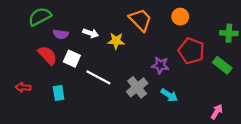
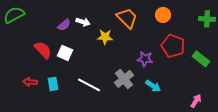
green semicircle: (40, 17) -> (14, 15), moved
white arrow: (91, 33) -> (83, 22), moved
green cross: (229, 33) -> (207, 19), moved
purple semicircle: (61, 34) -> (64, 25), moved, turned -48
white line: (98, 77) -> (89, 85), moved
red arrow: (23, 87) -> (30, 82), moved

